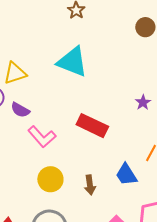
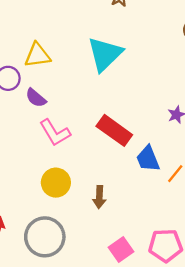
cyan triangle: (72, 62) -> (105, 54), turned 44
blue trapezoid: (126, 175) -> (148, 159), moved

